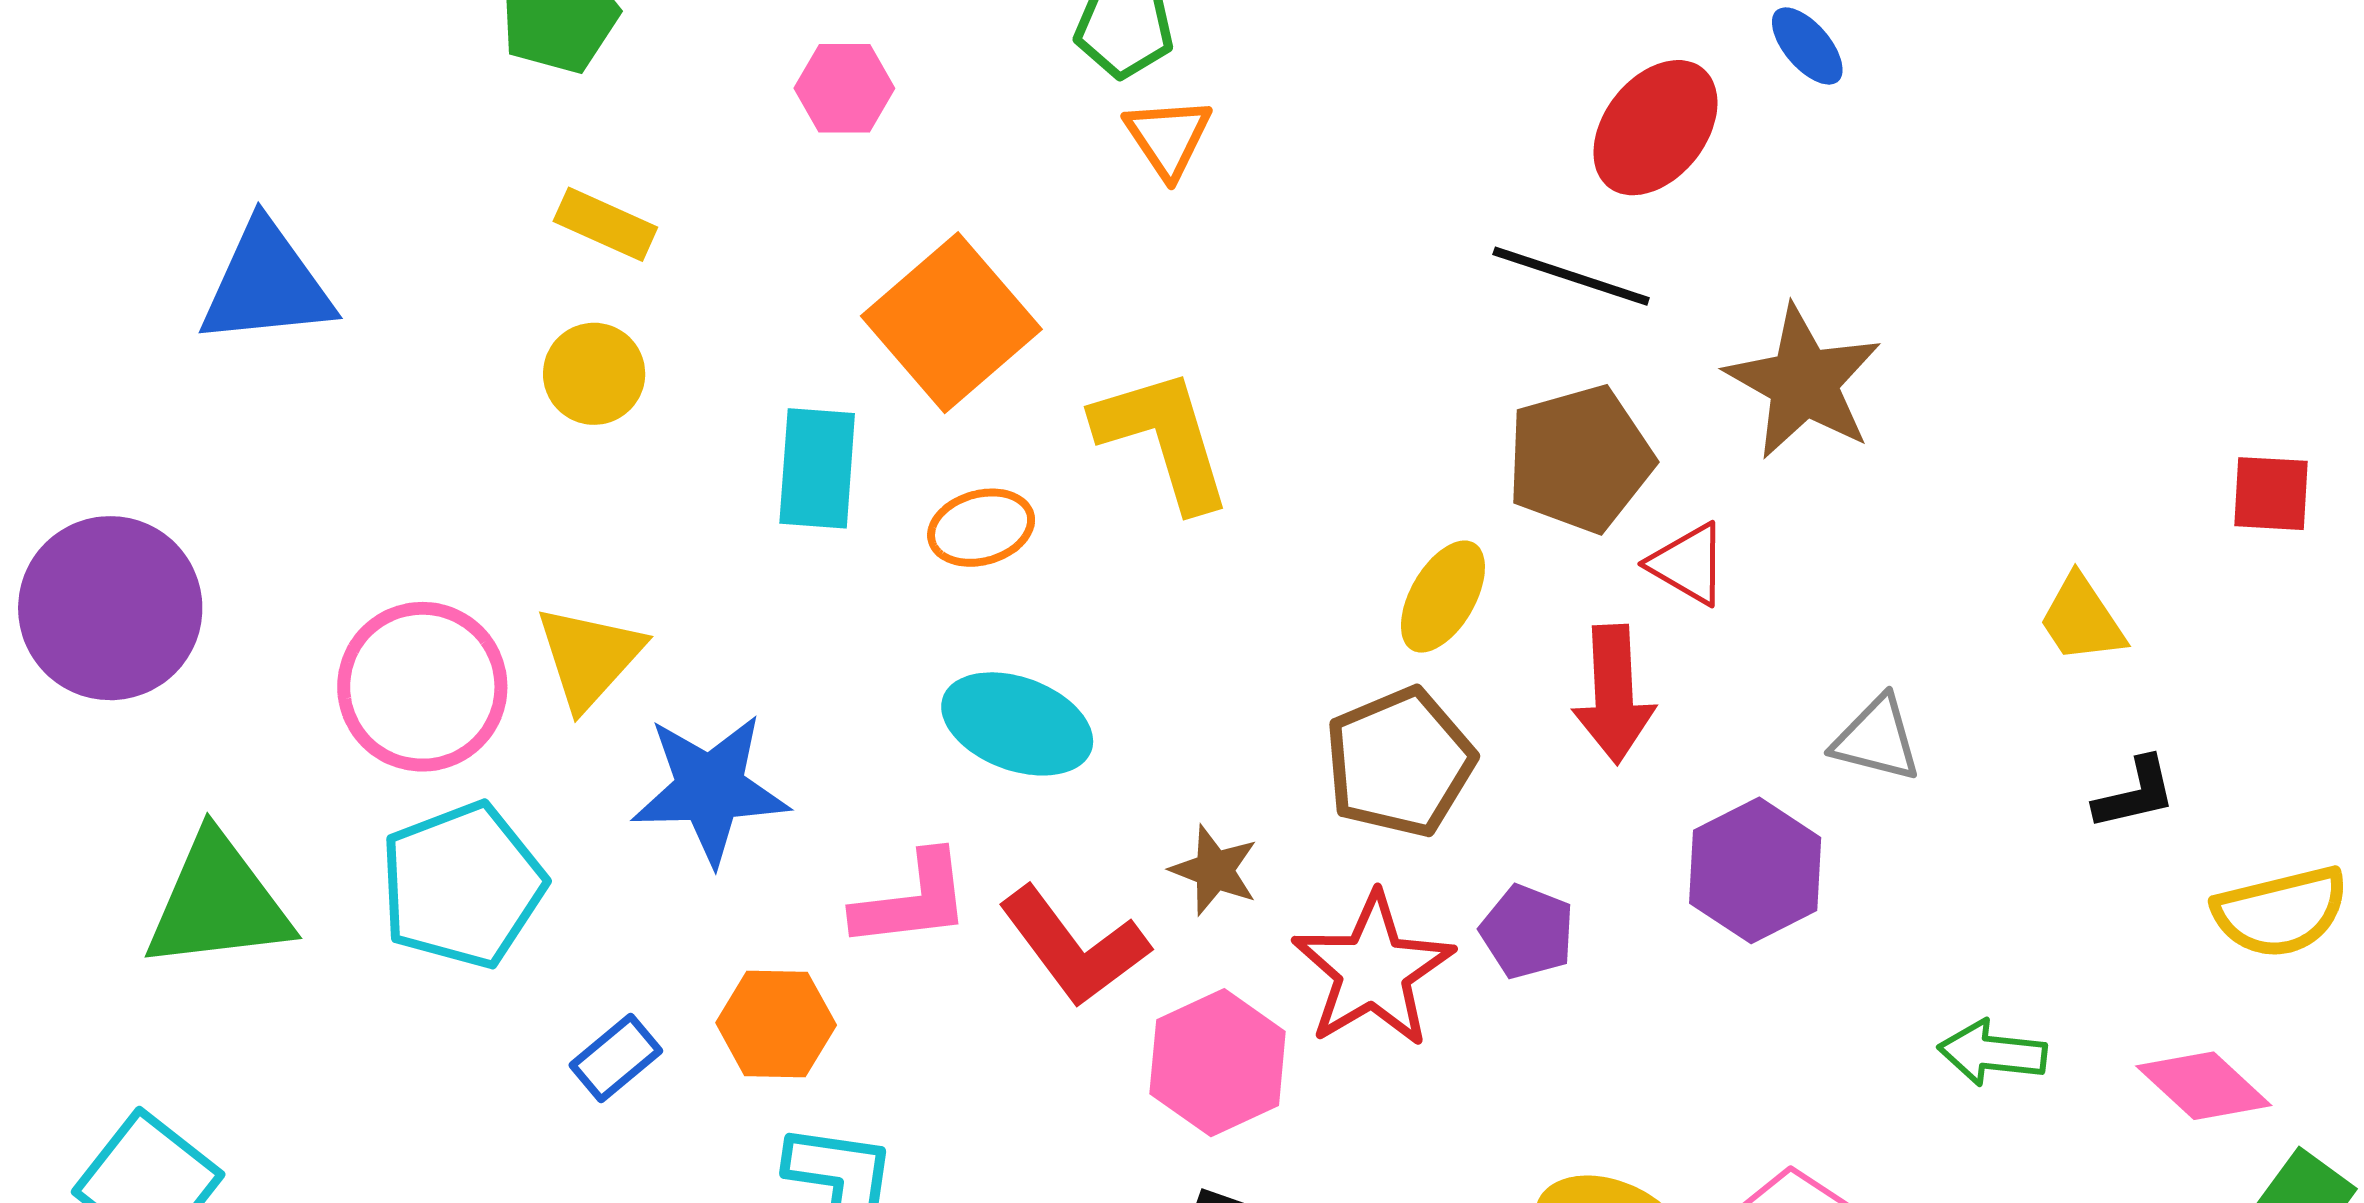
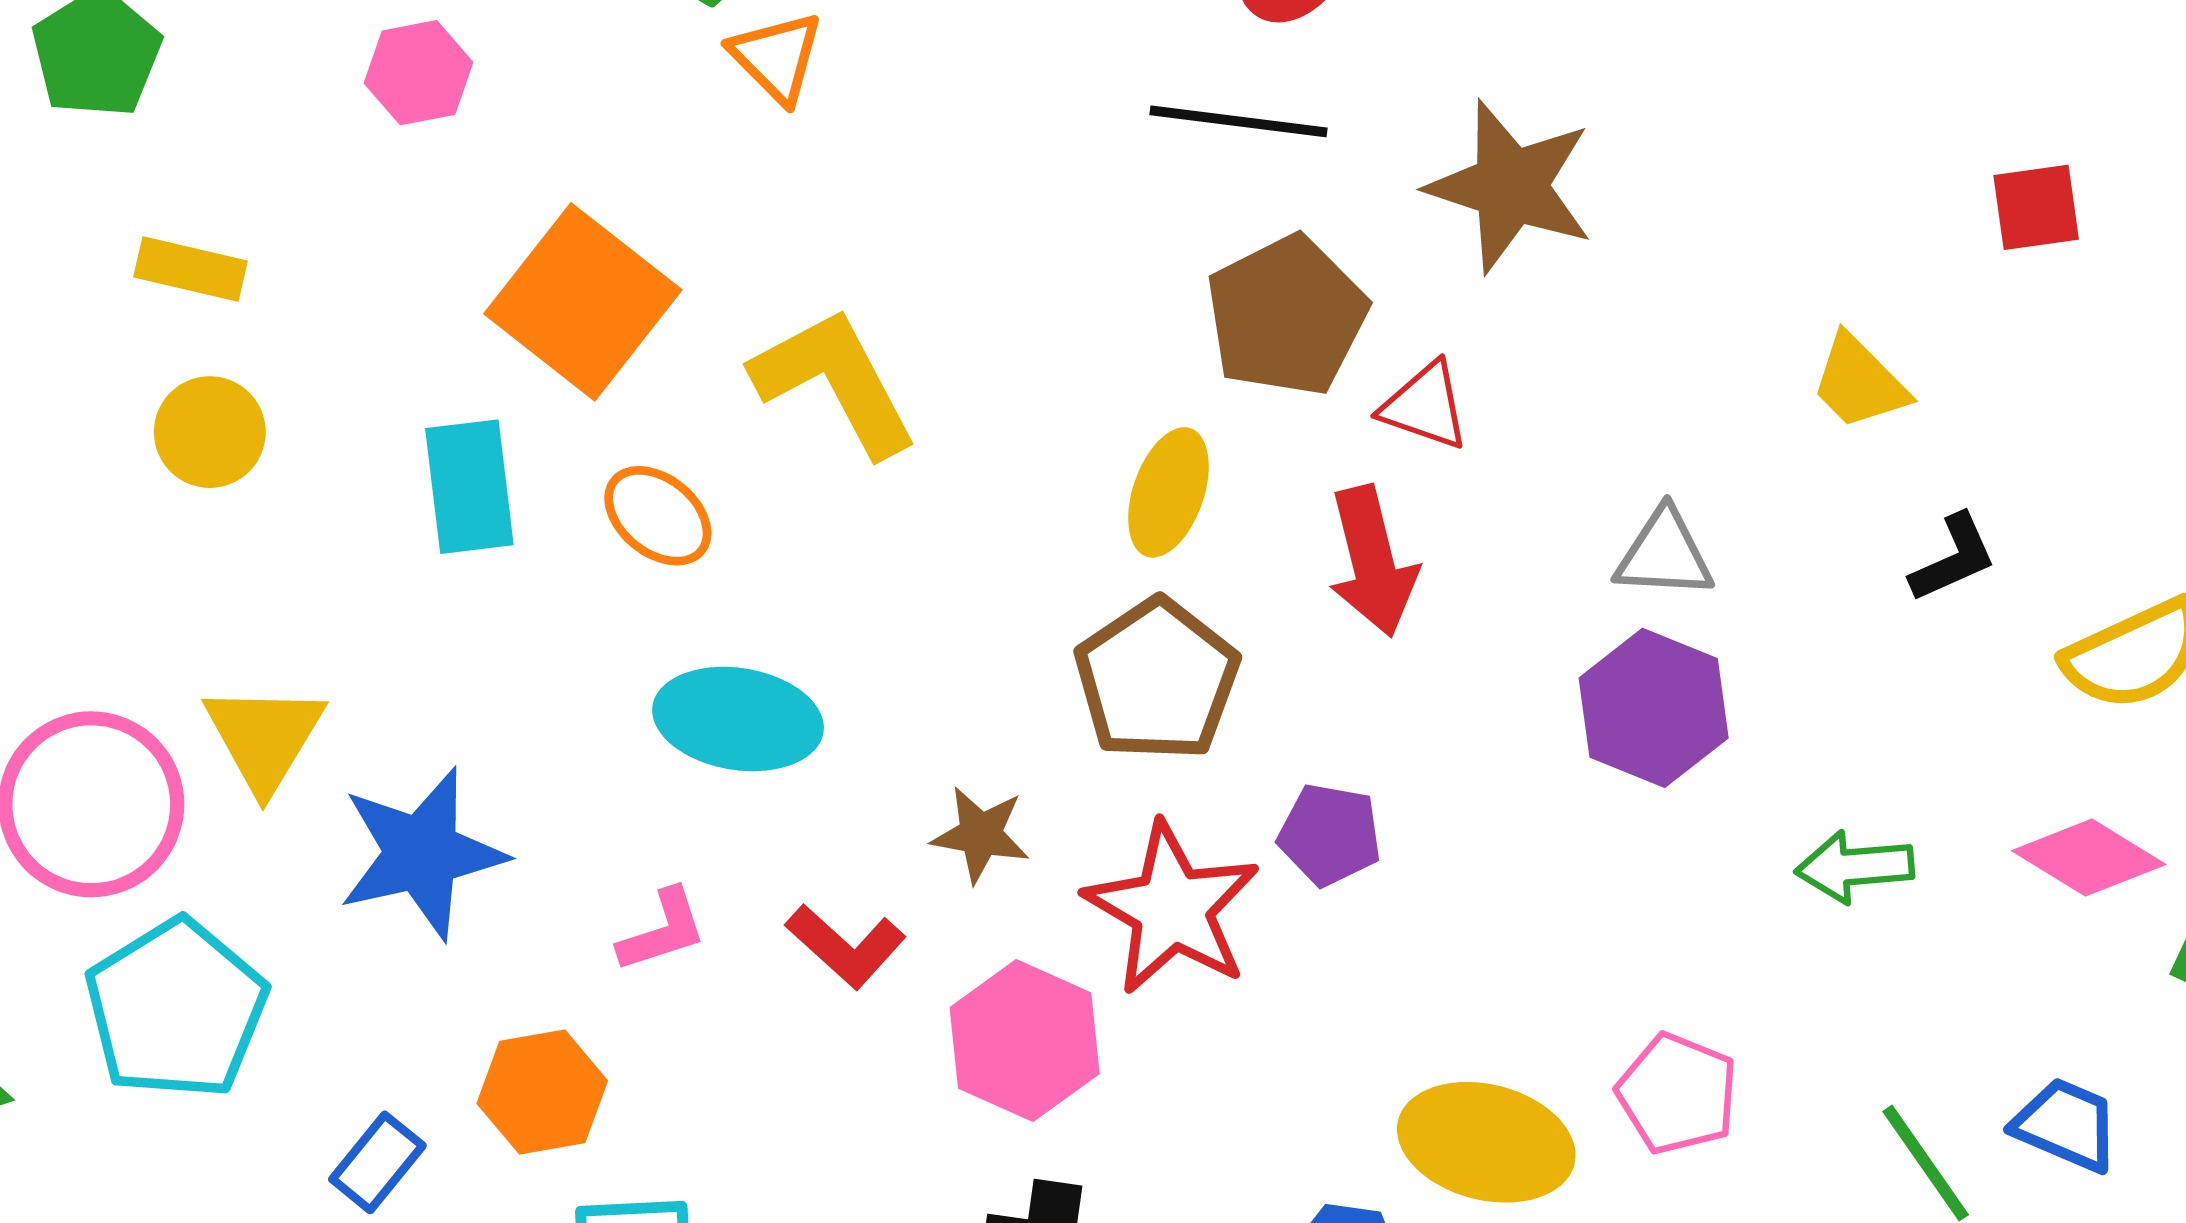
orange ellipse: (981, 528) -> (658, 516), turned 66
purple hexagon: (1755, 870) -> (1654, 708), moved
pink L-shape: (912, 900) -> (662, 931), size x0.7
red L-shape: (1074, 946) -> (846, 946), size x0.7

